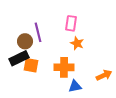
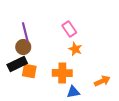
pink rectangle: (71, 23) -> (69, 29), turned -42
purple line: (38, 32) -> (25, 32), moved

